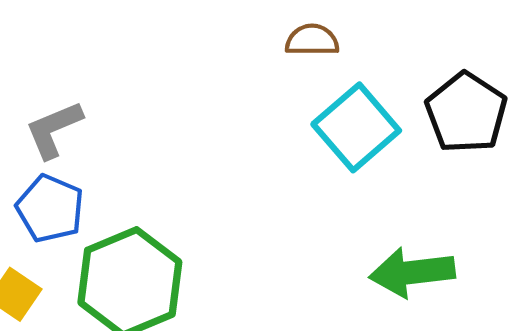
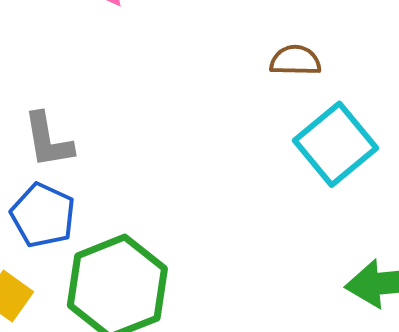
gray L-shape: (54, 129) -> (48, 140), turned -78

